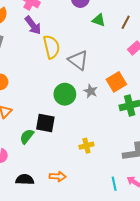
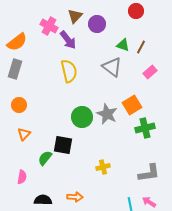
green triangle: (99, 20) -> (123, 45), moved
purple arrow: (33, 25) -> (68, 40), moved
gray triangle: (78, 60) -> (112, 67), moved
gray star: (91, 91) -> (107, 114), size x1.5

